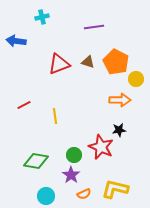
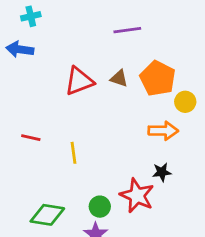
cyan cross: (42, 17) -> (31, 16), moved
red line: (24, 105) -> (31, 138), turned 40

